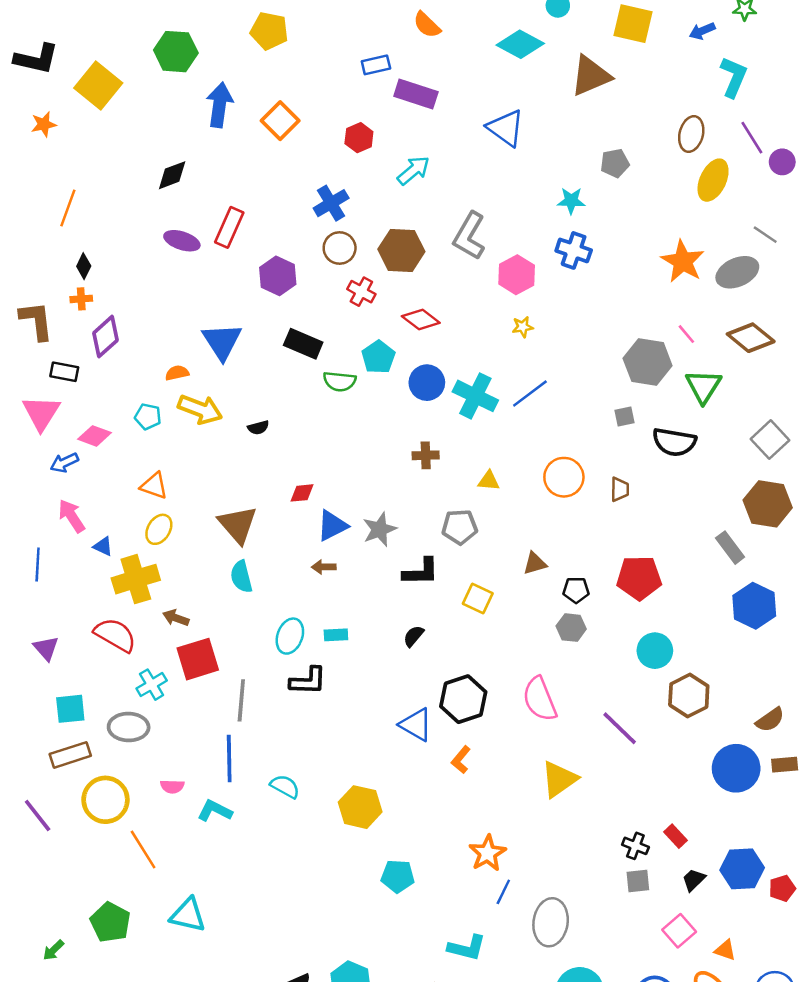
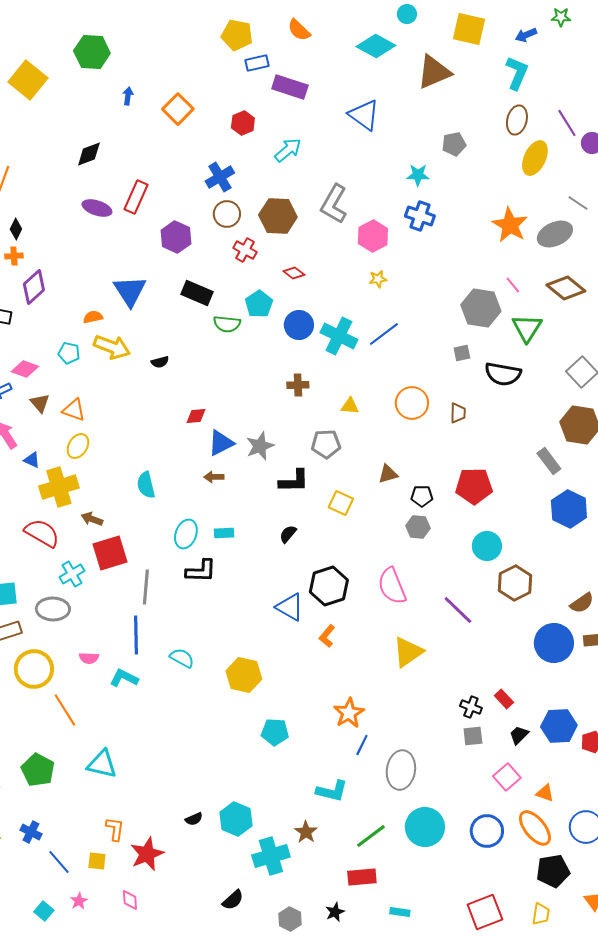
yellow pentagon: (269, 31) -> (237, 35), moved
cyan L-shape: (734, 77) -> (517, 73), moved
blue arrow: (219, 105) -> (128, 96), size x0.5
red diamond: (421, 320) -> (294, 273), size x0.7
brown triangle: (238, 524) -> (40, 403), moved, size x0.6

